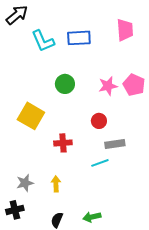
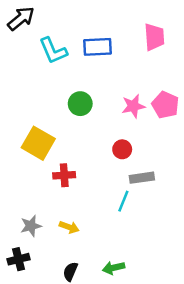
red cross: (63, 143) -> (64, 175), moved
cyan line: (100, 163) -> (123, 201), turned -48
yellow arrow: (56, 184) -> (69, 227), turned 112

